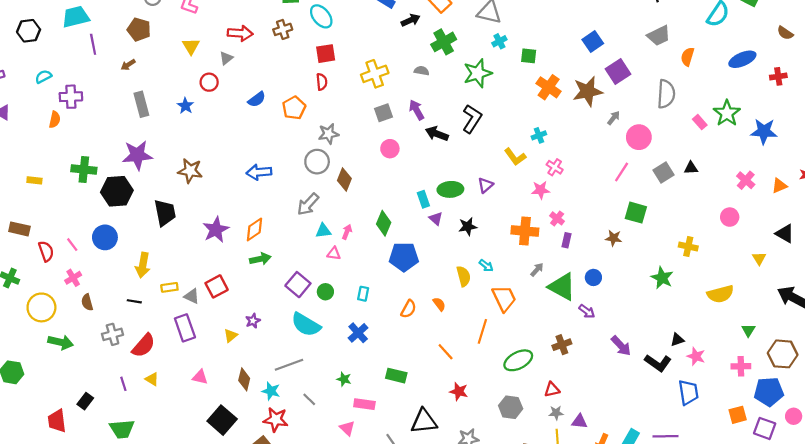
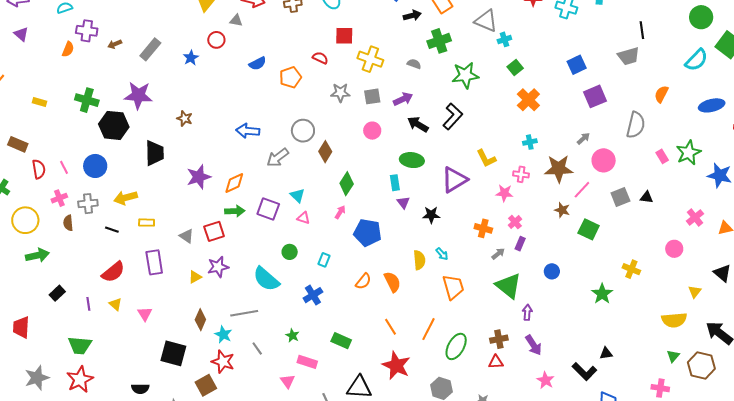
gray trapezoid: (659, 36) -> (629, 56), moved
cyan cross: (499, 41) -> (504, 39), moved
red square: (326, 54) -> (344, 36), moved
green square: (529, 56) -> (515, 68), turned 35
gray triangle: (226, 58) -> (236, 21), turned 40
brown arrow: (128, 65) -> (115, 44), moved
yellow cross: (375, 74) -> (370, 59), turned 30
red semicircle: (322, 82) -> (320, 58), turned -70
brown star: (588, 91) -> (559, 169), moved
gray rectangle: (141, 104) -> (150, 49), turned 45
purple arrow: (416, 110) -> (403, 99), turned 84
gray star: (328, 134) -> (340, 93), moved
cyan cross: (539, 135) -> (530, 142), moved
pink cross: (555, 167) -> (521, 174), turned -35
brown star: (190, 171) -> (185, 118), size x0.7
purple triangle: (485, 185) -> (454, 180), size x1.8
green ellipse: (450, 189) -> (412, 160), moved
gray arrow: (308, 204) -> (278, 158), moved
green diamond: (384, 223) -> (347, 184), moved
cyan triangle: (323, 231) -> (297, 195), turned 42
orange cross: (525, 231) -> (483, 228), size x0.7
pink arrow: (347, 232) -> (340, 212), moved
brown star: (614, 238) -> (562, 210), moved
yellow arrow: (143, 265) -> (126, 198), turned 55
gray arrow: (537, 270) -> (498, 254), moved
blue circle: (593, 277) -> (552, 271), moved
purple square: (298, 285) -> (268, 209), moved, turned -30
red square: (217, 286) -> (214, 231), moved
yellow semicircle: (720, 294) -> (674, 320), moved
gray triangle: (192, 296) -> (187, 236), moved
orange semicircle: (439, 304) -> (392, 282), size x1.5
purple arrow: (587, 311) -> (527, 312), turned -133
purple star: (253, 321) -> (218, 267), size x1.5
orange line: (482, 331) -> (428, 329), moved
gray cross: (113, 334) -> (88, 204), moved
green arrow: (61, 342) -> (37, 255), turned -35
purple arrow: (621, 346) -> (533, 345), moved
brown hexagon: (783, 354) -> (701, 366), moved
pink star: (696, 356) -> (546, 380), moved
green ellipse: (518, 360) -> (456, 346), turned -44
pink triangle: (200, 377) -> (145, 314), moved, turned 35
red triangle: (552, 390) -> (496, 362), moved
red star: (459, 391) -> (396, 365), size x1.6
black rectangle: (85, 401) -> (57, 293), moved
black square: (222, 420) -> (173, 353), turned -36

